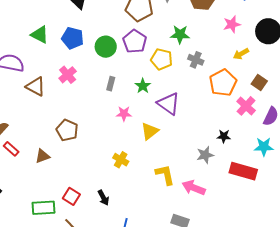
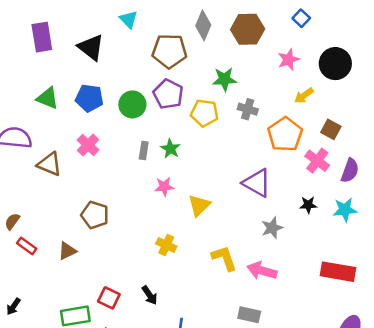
green star: (143, 86) -> (170, 149), moved
purple triangle: (169, 104) -> (257, 183), moved
black star: (224, 136) -> (308, 205), moved
red rectangle: (243, 171) -> (338, 272), moved

